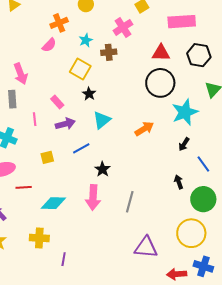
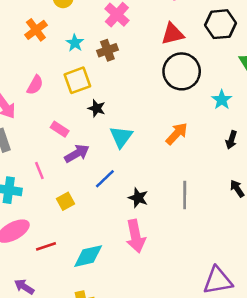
pink semicircle: (49, 45) -> (35, 85), moved
yellow square: (80, 69) -> (77, 80), turned -35
cyan star: (185, 112) -> (222, 100), size x0.6
pink line: (35, 119) -> (39, 170), moved
gray line: (130, 202) -> (185, 195), moved

